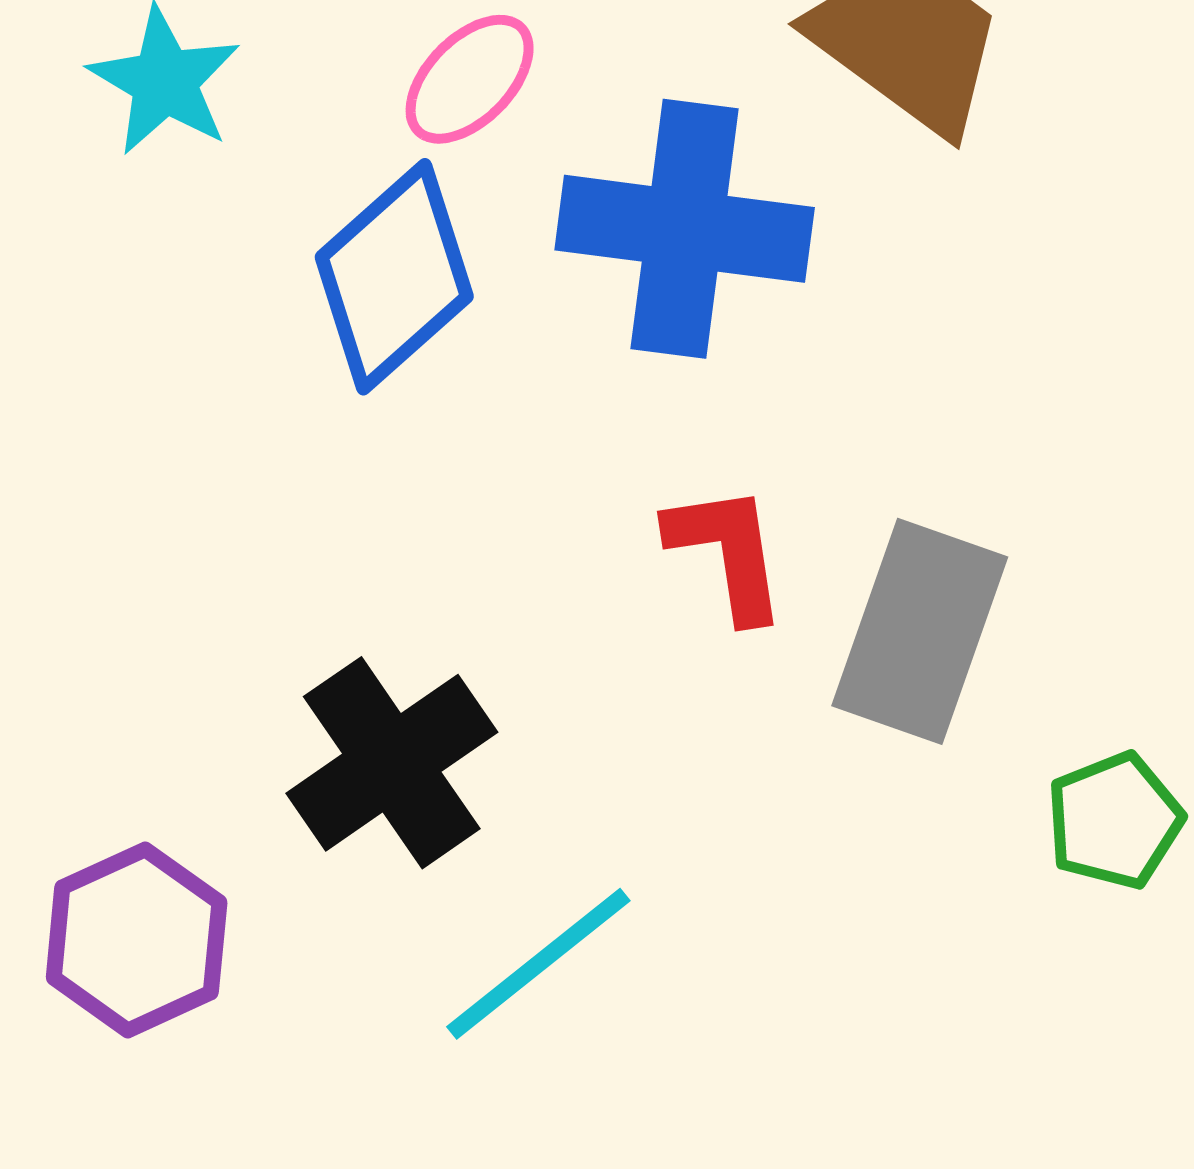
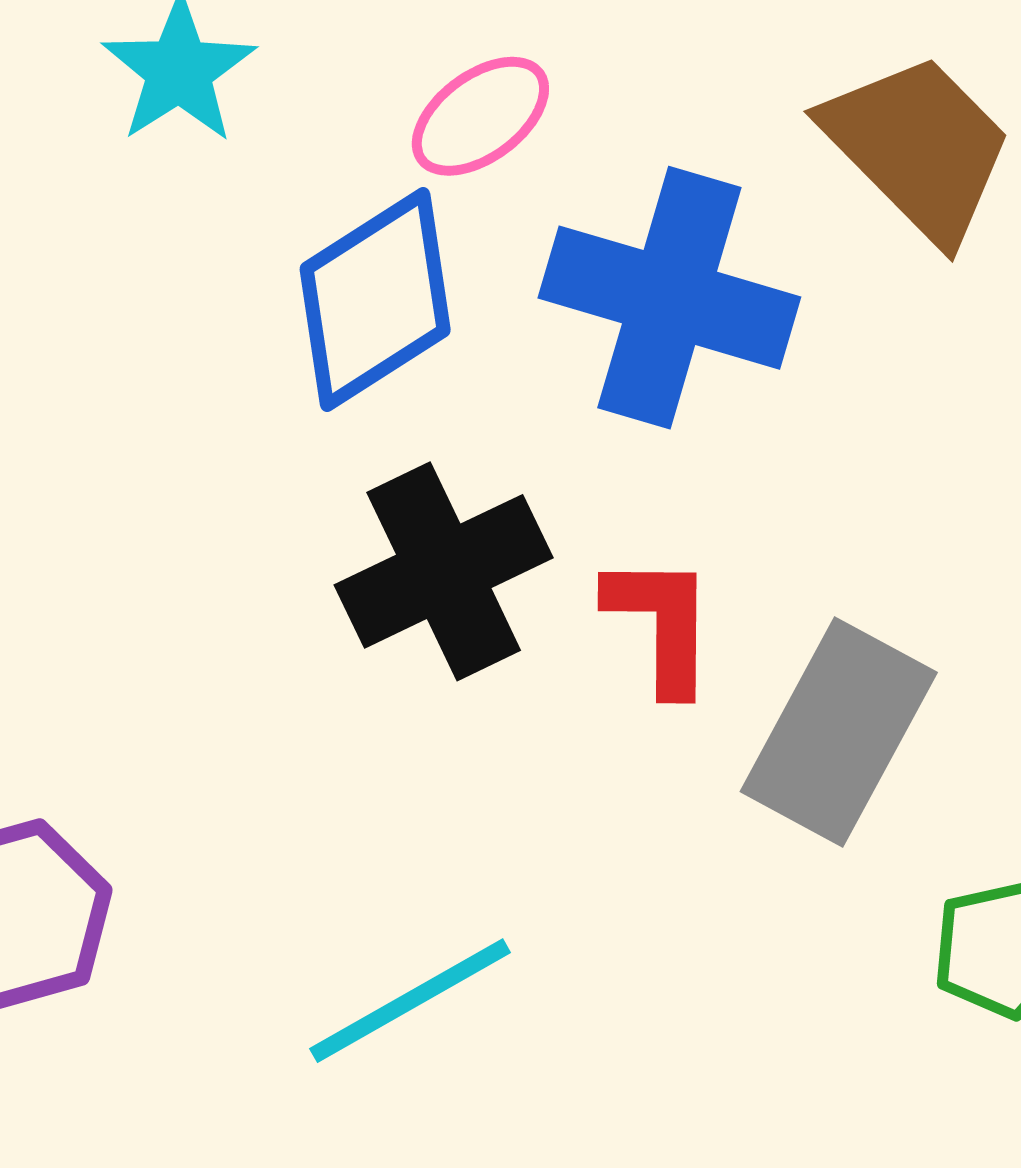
black cross: (392, 763) -> (444, 571), moved

